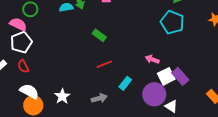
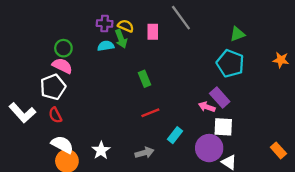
pink semicircle: (18, 24) -> (62, 66), moved
green rectangle: (99, 35) -> (145, 79), turned 32
white square: (166, 76) -> (223, 127), turned 30
purple rectangle: (180, 76) -> (220, 98), moved

